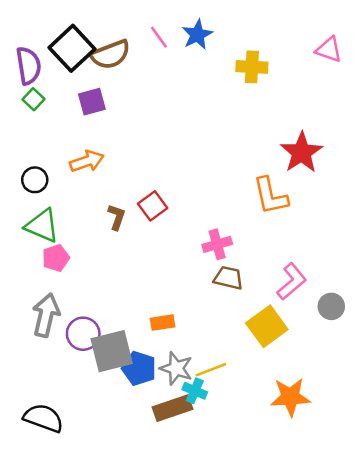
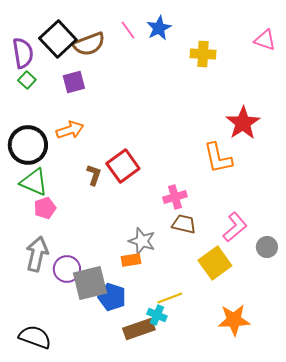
black circle: (35, 180) -> (28, 145), size x1.8
red square: (153, 206) -> (123, 166), size x1.4
gray star: (176, 368) -> (142, 241), moved

